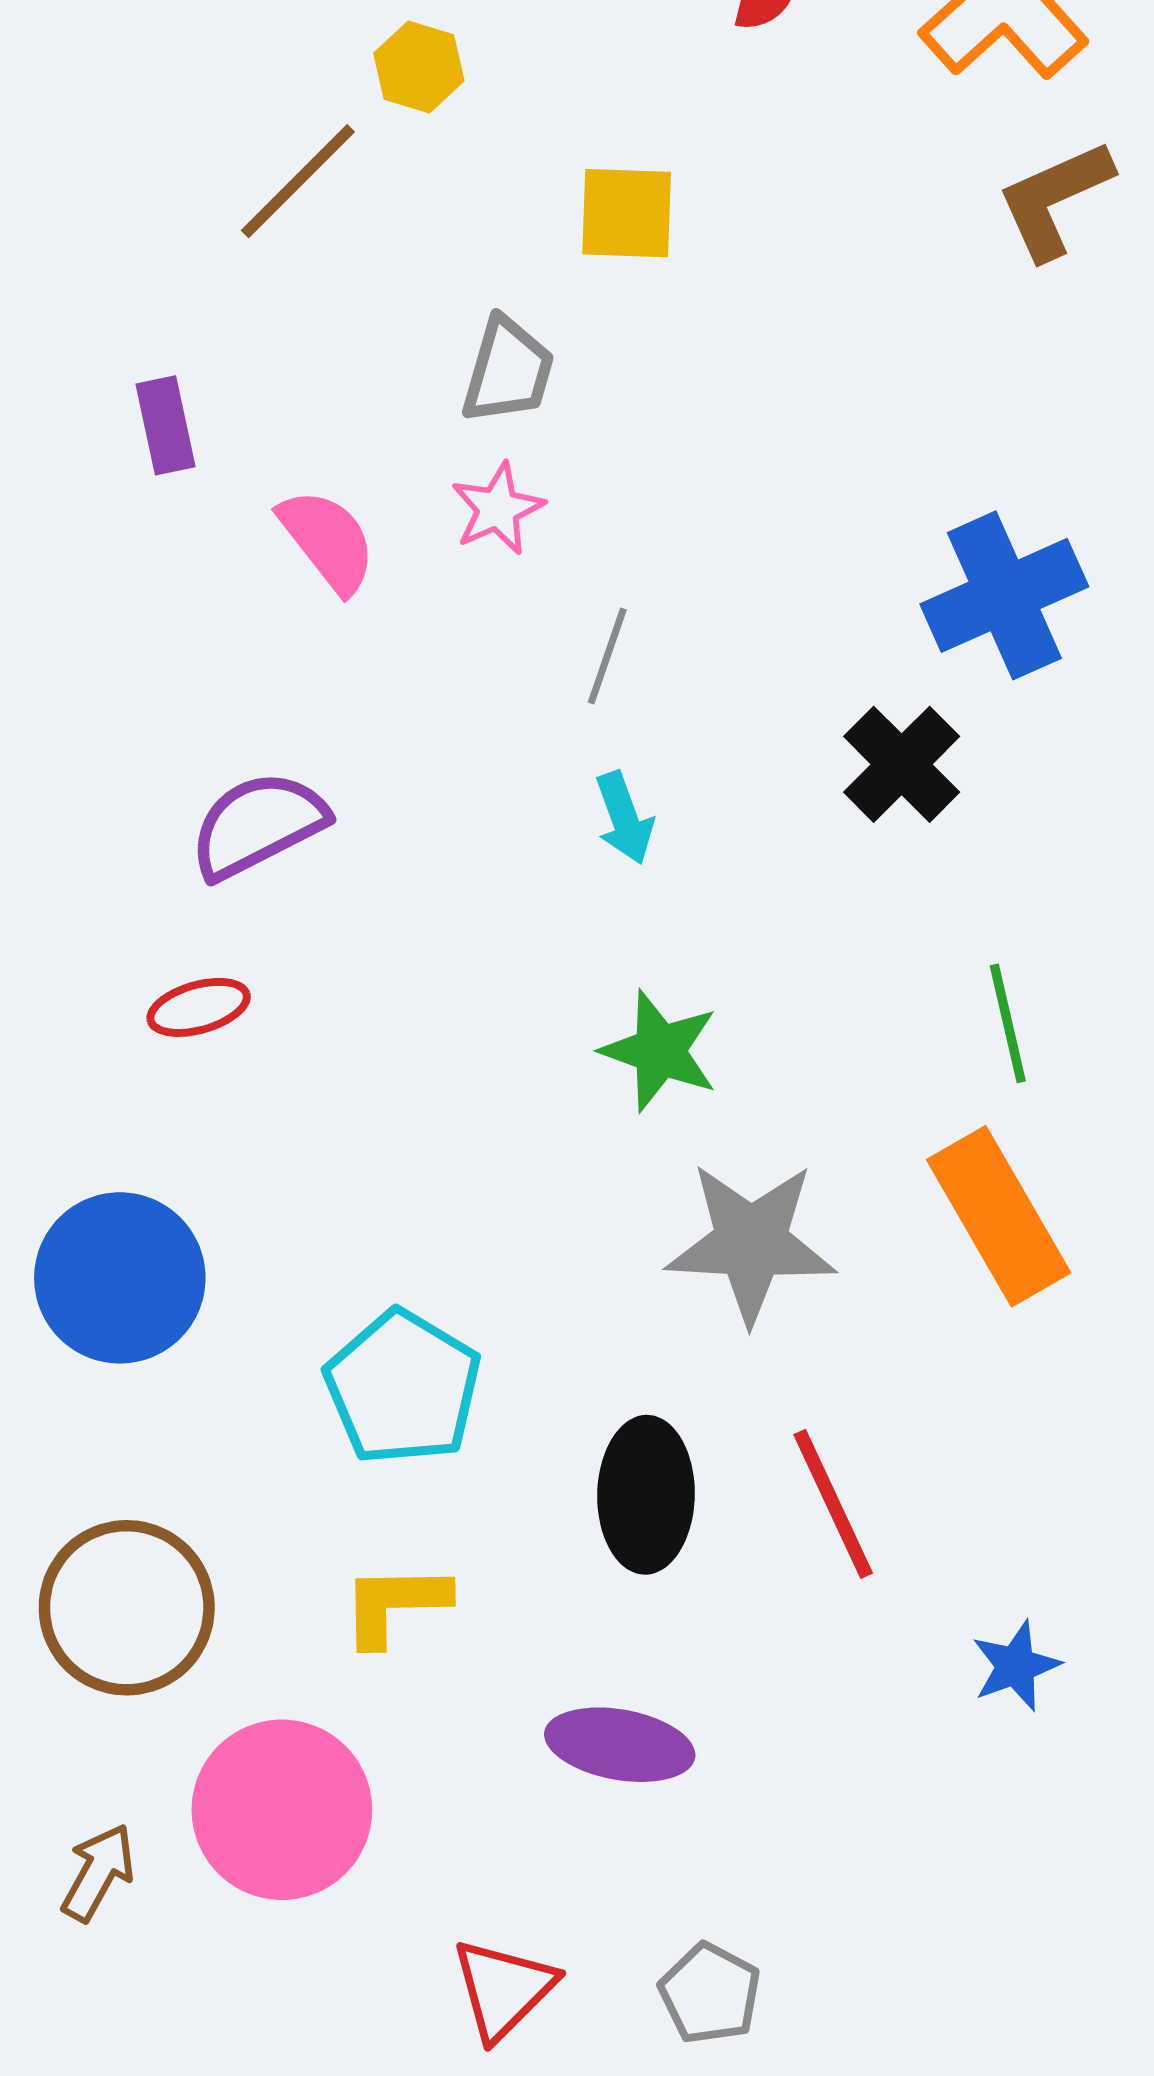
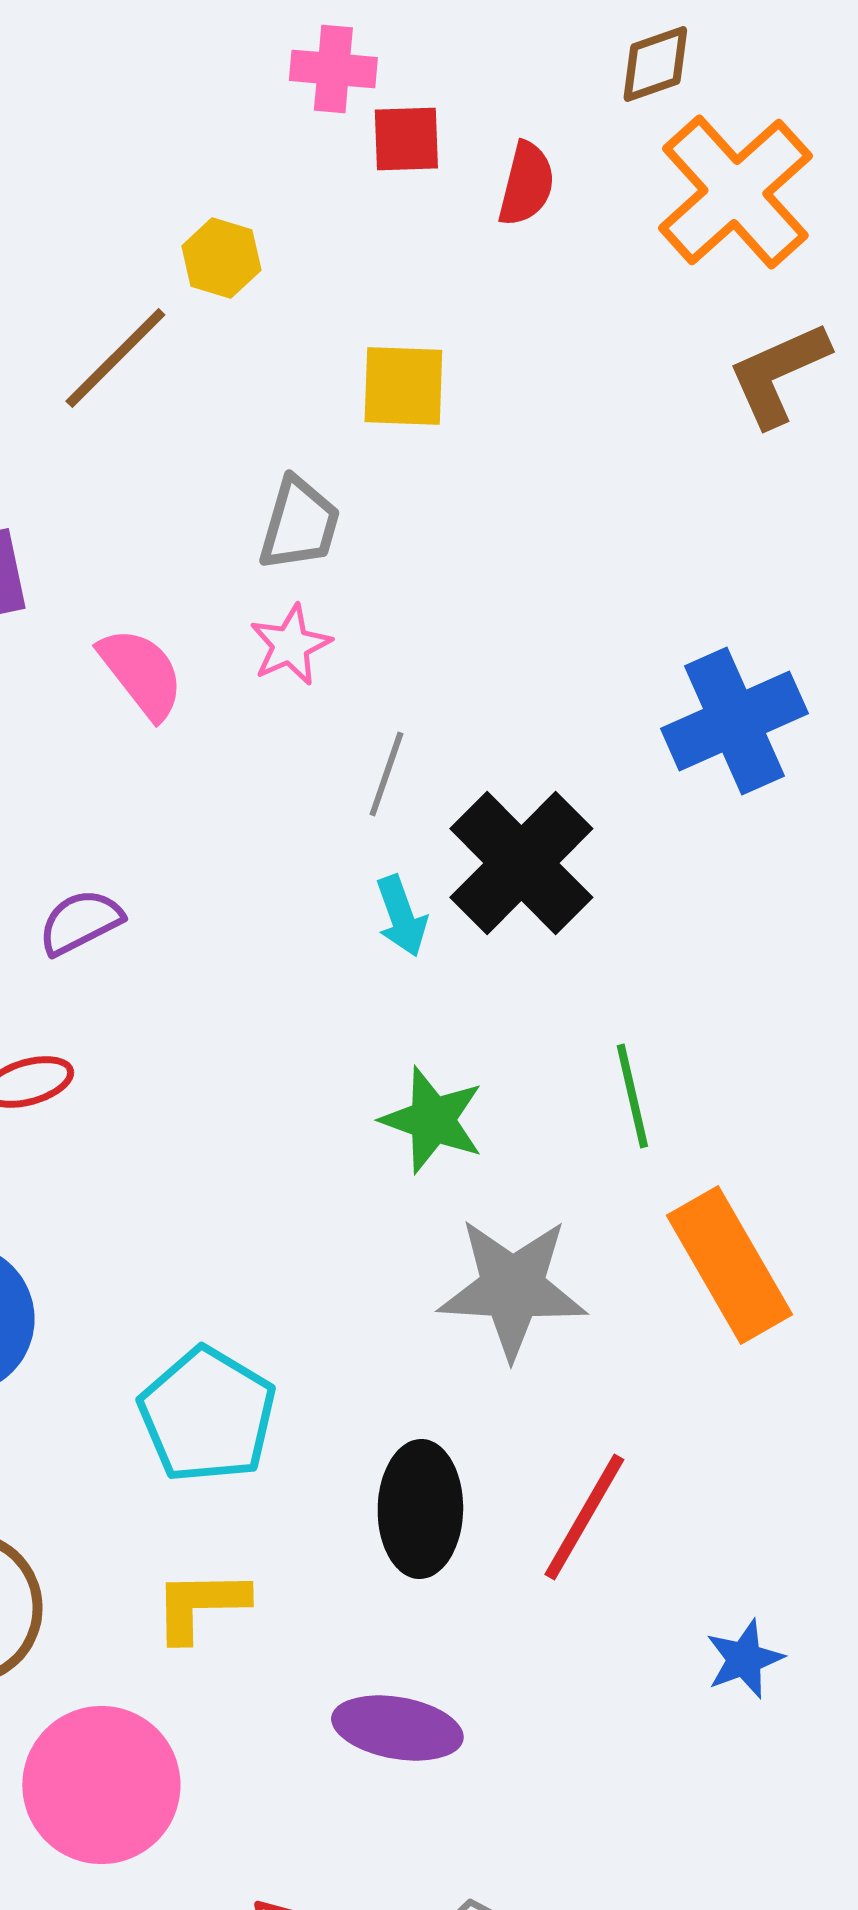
black cross: (902, 764) -> (521, 863), moved, size x1.4
purple semicircle: (258, 825) -> (80, 922), size x0.7
green line: (1008, 1023) -> (632, 1096), moved
red line: (833, 1504) -> (584, 1517), turned 55

